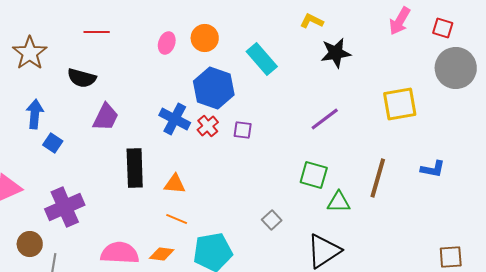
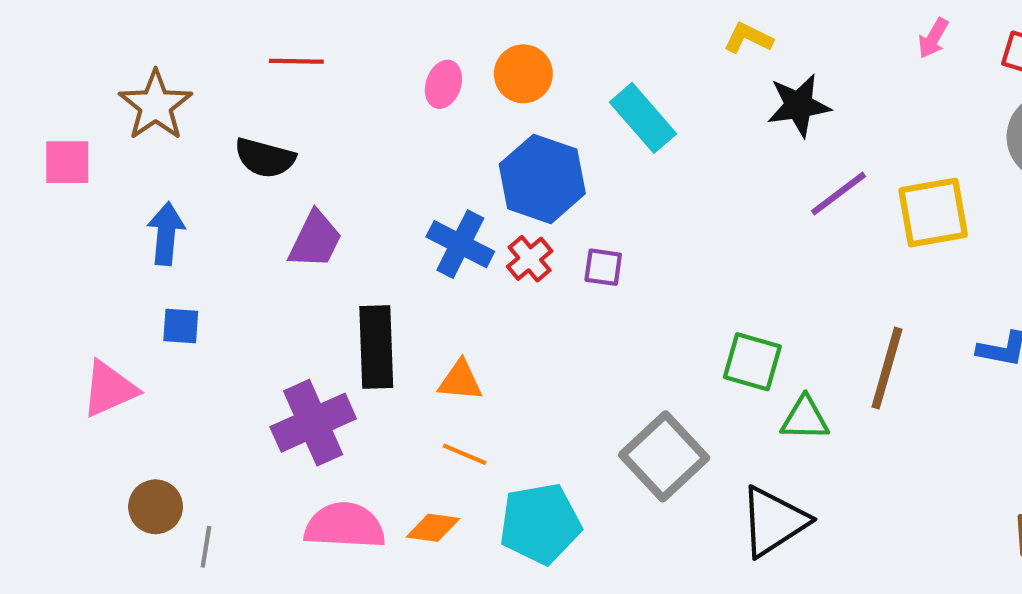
pink arrow: (400, 21) -> (933, 38), size x0.7
purple line: (325, 119) -> (839, 194), moved
blue square: (53, 143) -> (181, 326), moved, turned -30
purple cross: (65, 207) -> (313, 423), moved
gray square: (272, 220) -> (664, 456), size x2.0

